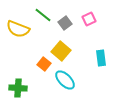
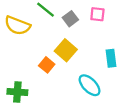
pink square: (89, 19) -> (97, 14), turned 32
cyan ellipse: (65, 80) -> (90, 85), moved

